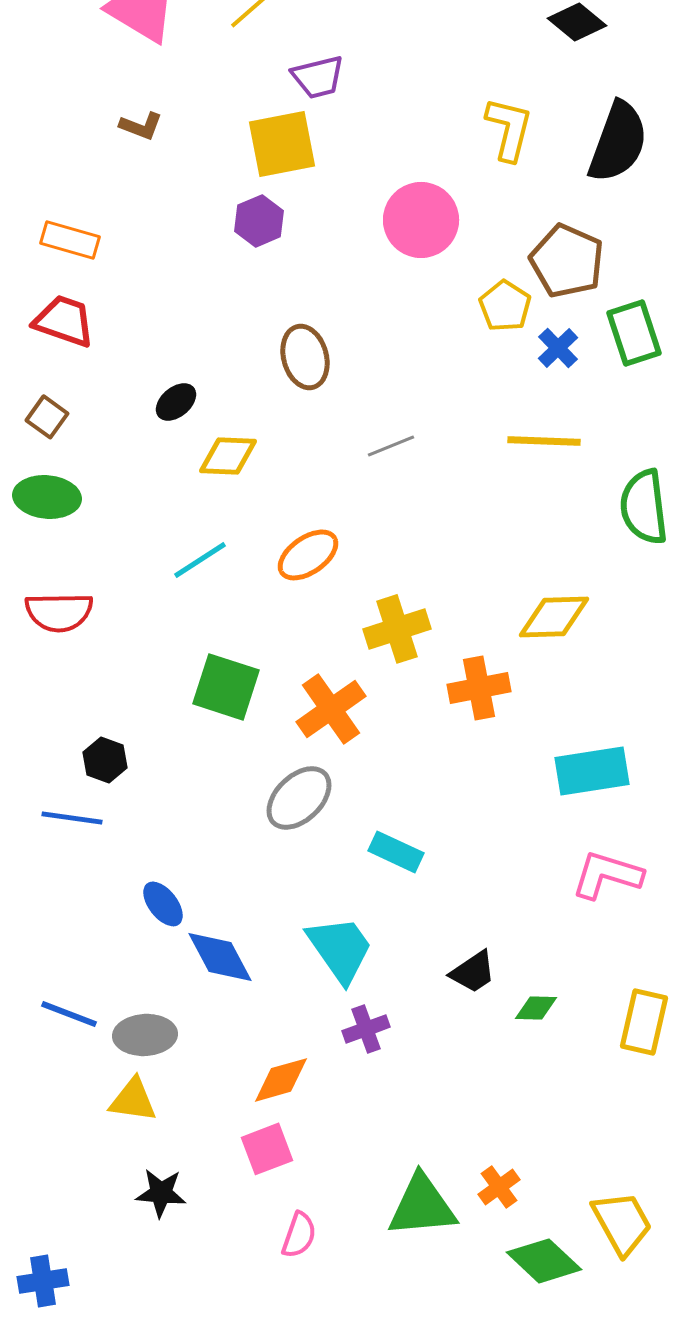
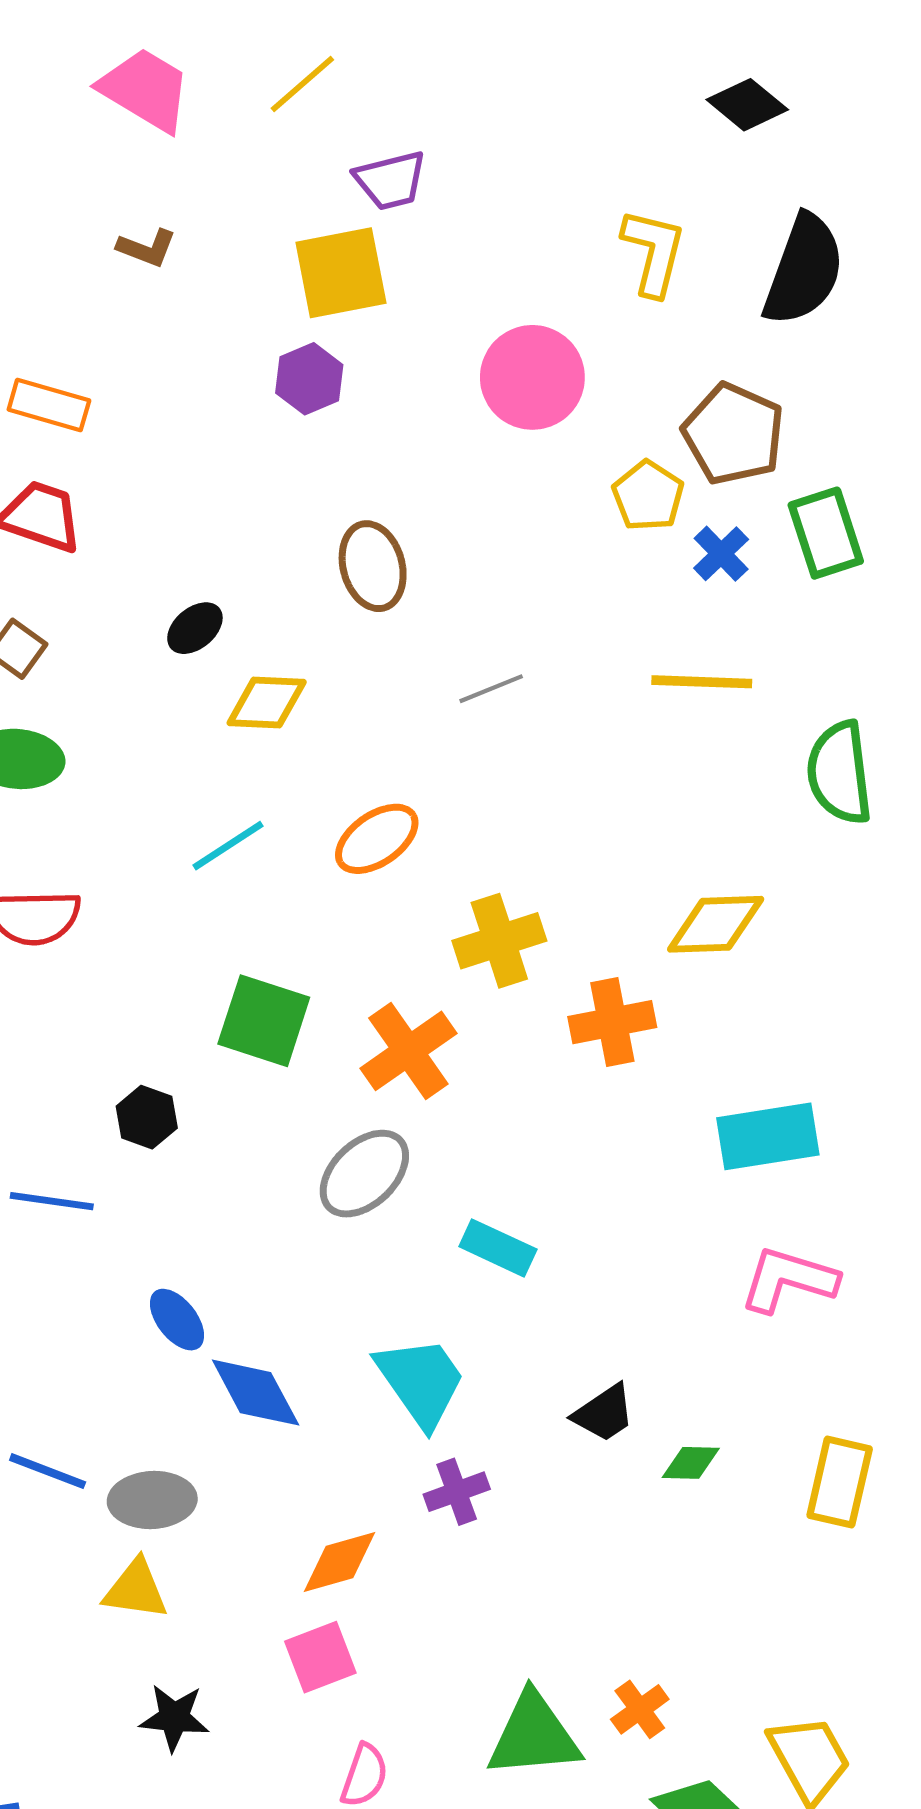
black hexagon: (105, 760) -> (147, 1117), moved

